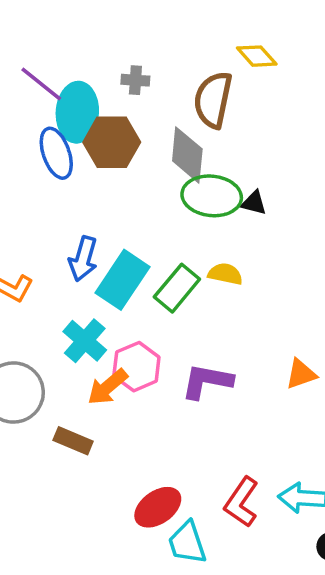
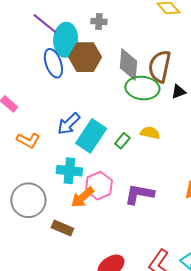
brown semicircle: (213, 100) -> (160, 66), moved
black triangle: (254, 203) -> (179, 92), moved, turned -35
blue arrow: (83, 259) -> (69, 124), turned 30
green rectangle: (177, 288) -> (122, 141), size x0.6
cyan cross: (85, 341) -> (69, 171), turned -35

